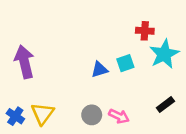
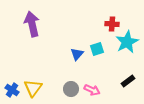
purple arrow: (24, 62) -> (32, 24), moved
blue triangle: (99, 70) -> (77, 54), turned -32

